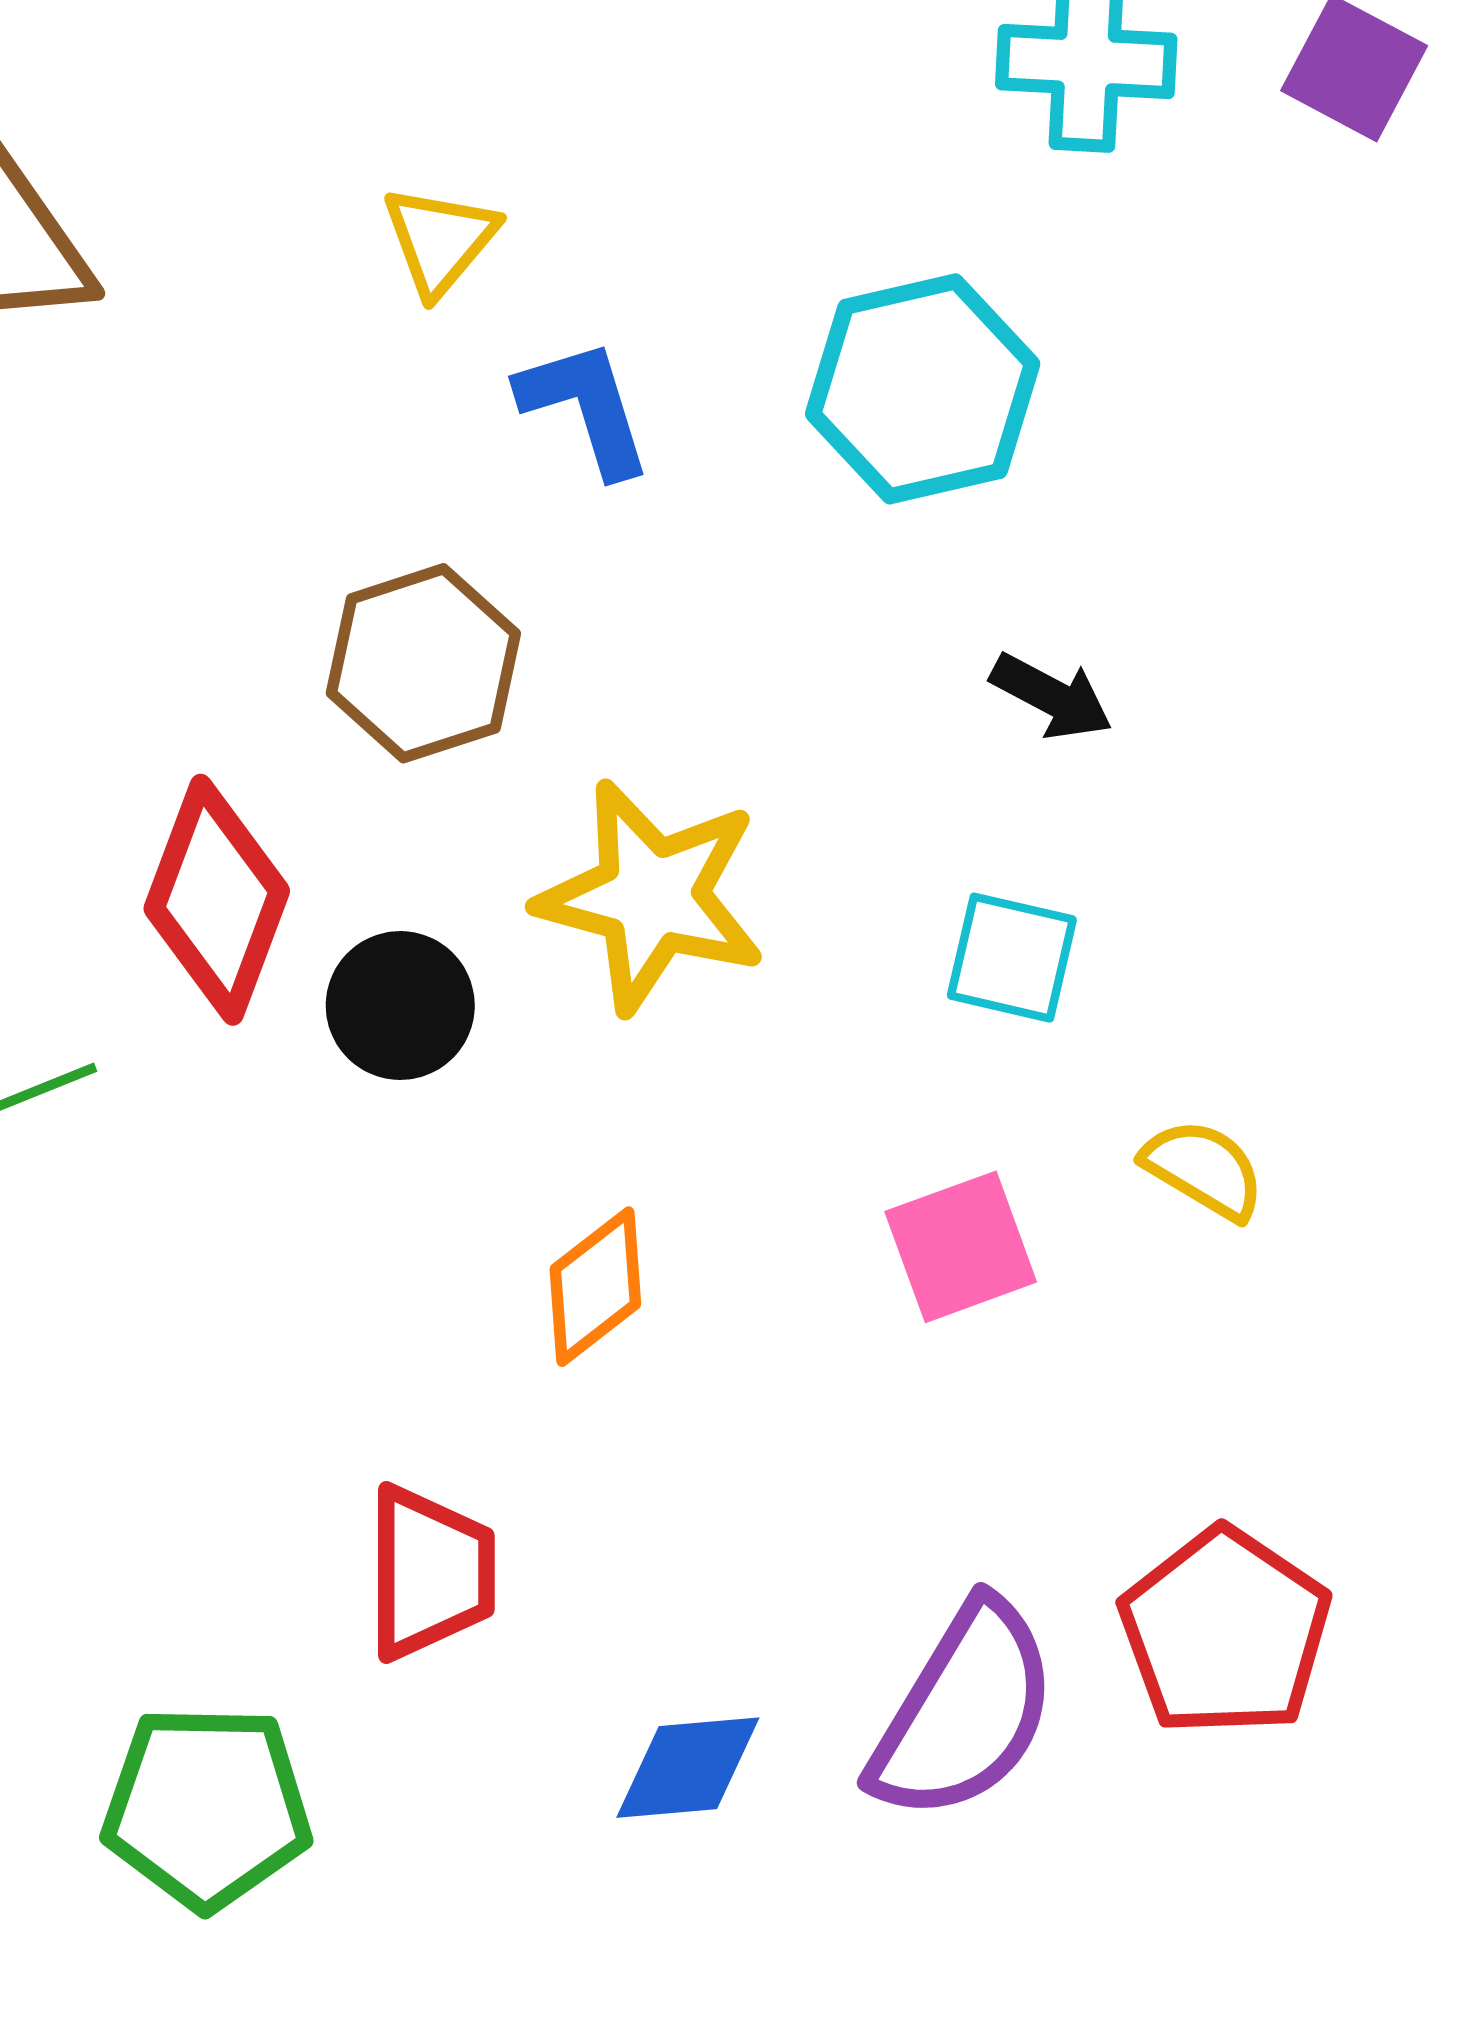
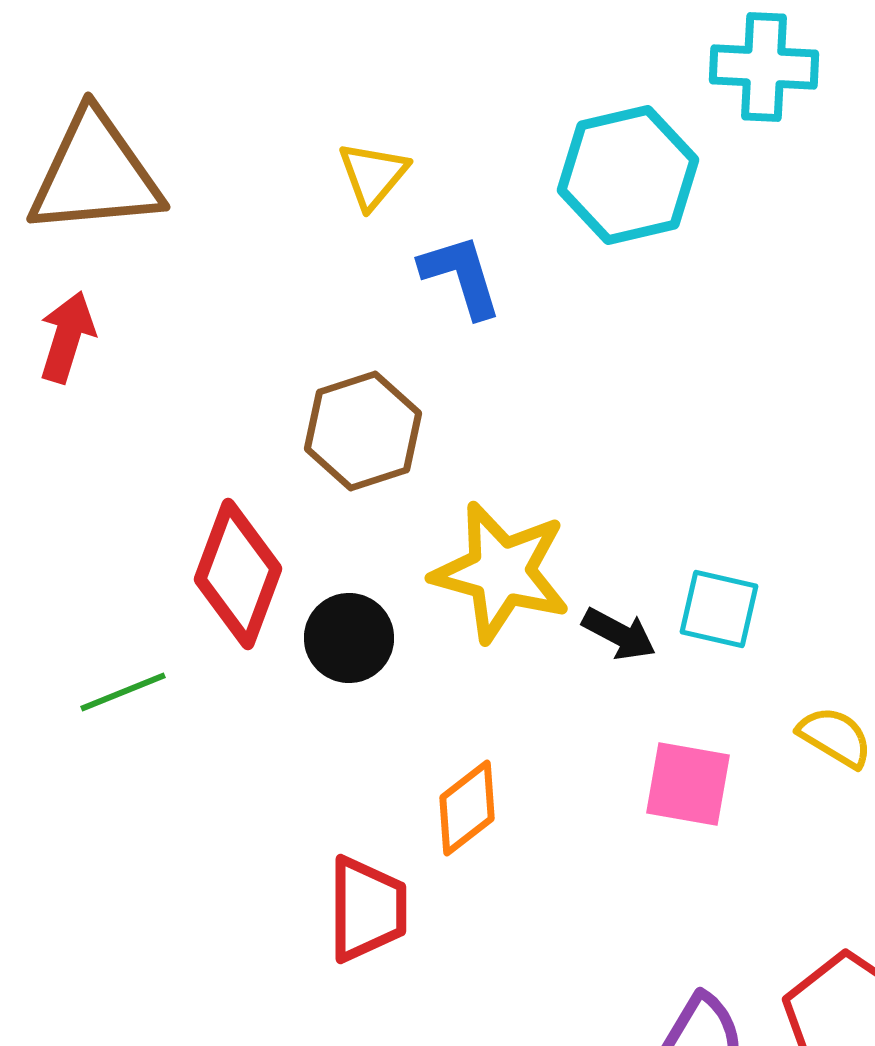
cyan hexagon: (923, 389) -> (628, 175), moved
black arrow: (1052, 696) -> (619, 634), moved
pink square: (961, 1247) -> (688, 784), turned 30
red trapezoid: (430, 1573) -> (367, 909), moved

